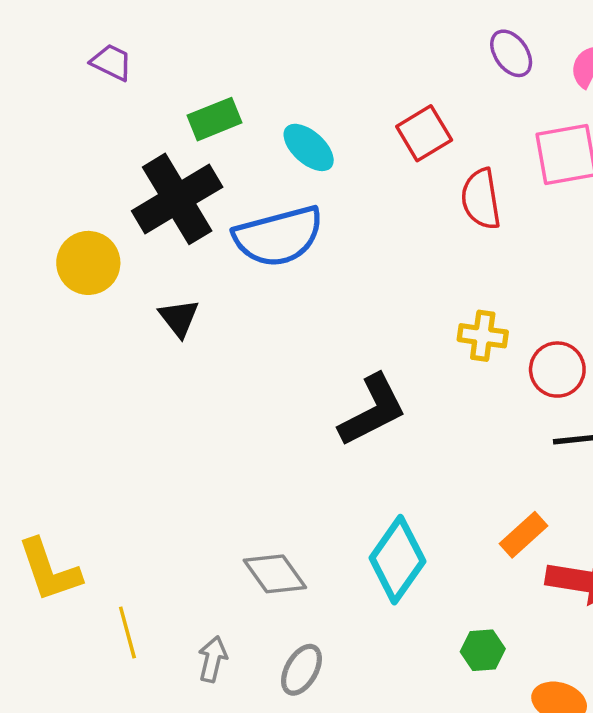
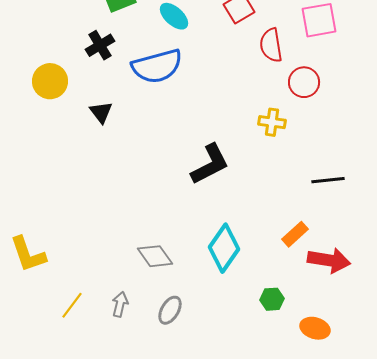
black cross: (177, 199) -> (100, 45), size x0.6
red circle: (557, 370) -> (304, 82), moved
yellow line: (127, 632) -> (72, 305), moved, turned 52

